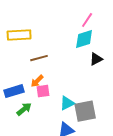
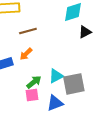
pink square: (43, 91) -> (32, 95), moved
green arrow: (24, 109) -> (34, 82), moved

